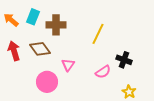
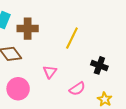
pink triangle: (68, 65) -> (50, 72), moved
pink semicircle: (103, 72) -> (77, 89), moved

